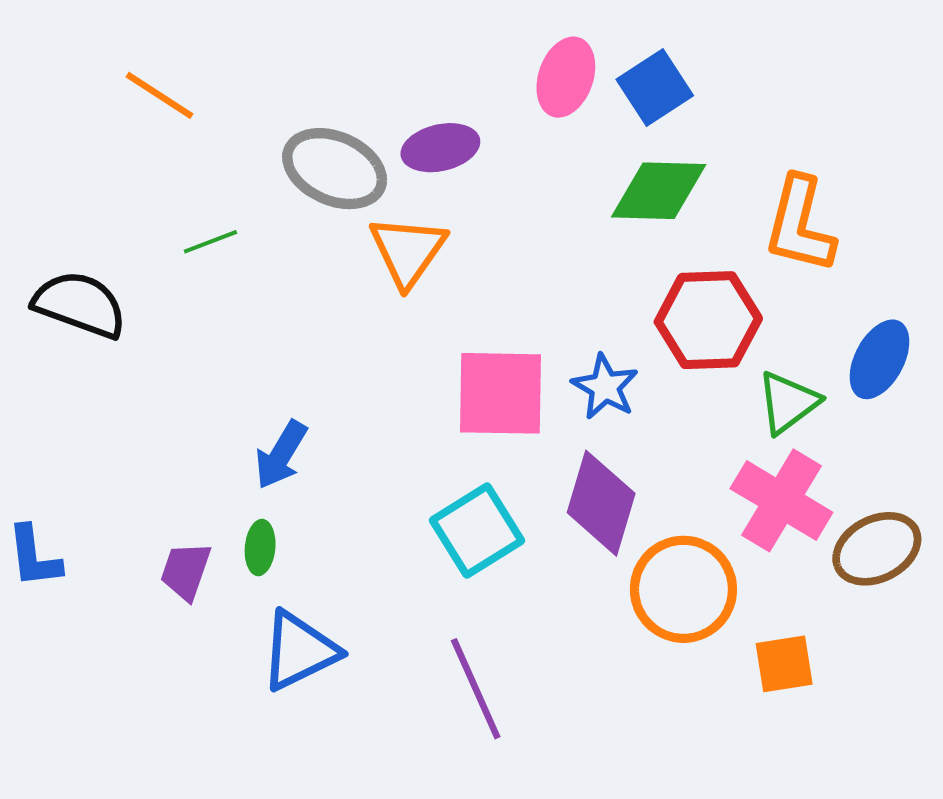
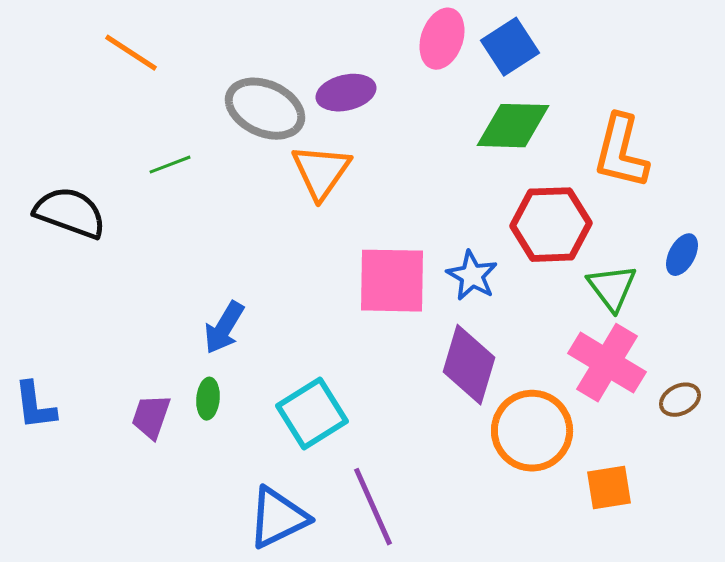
blue ellipse: (879, 359) -> (682, 255), size x0.7
green triangle: (788, 402) -> (612, 288), turned -30
cyan square: (477, 531) -> (312, 414), moved
brown ellipse: (877, 549) -> (680, 400), size x0.6
blue triangle: (299, 651) -> (278, 518), moved

